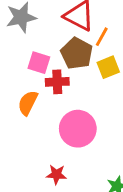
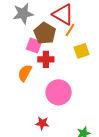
orange line: (102, 37) -> (70, 30), moved
brown pentagon: (77, 53) -> (45, 33), moved

